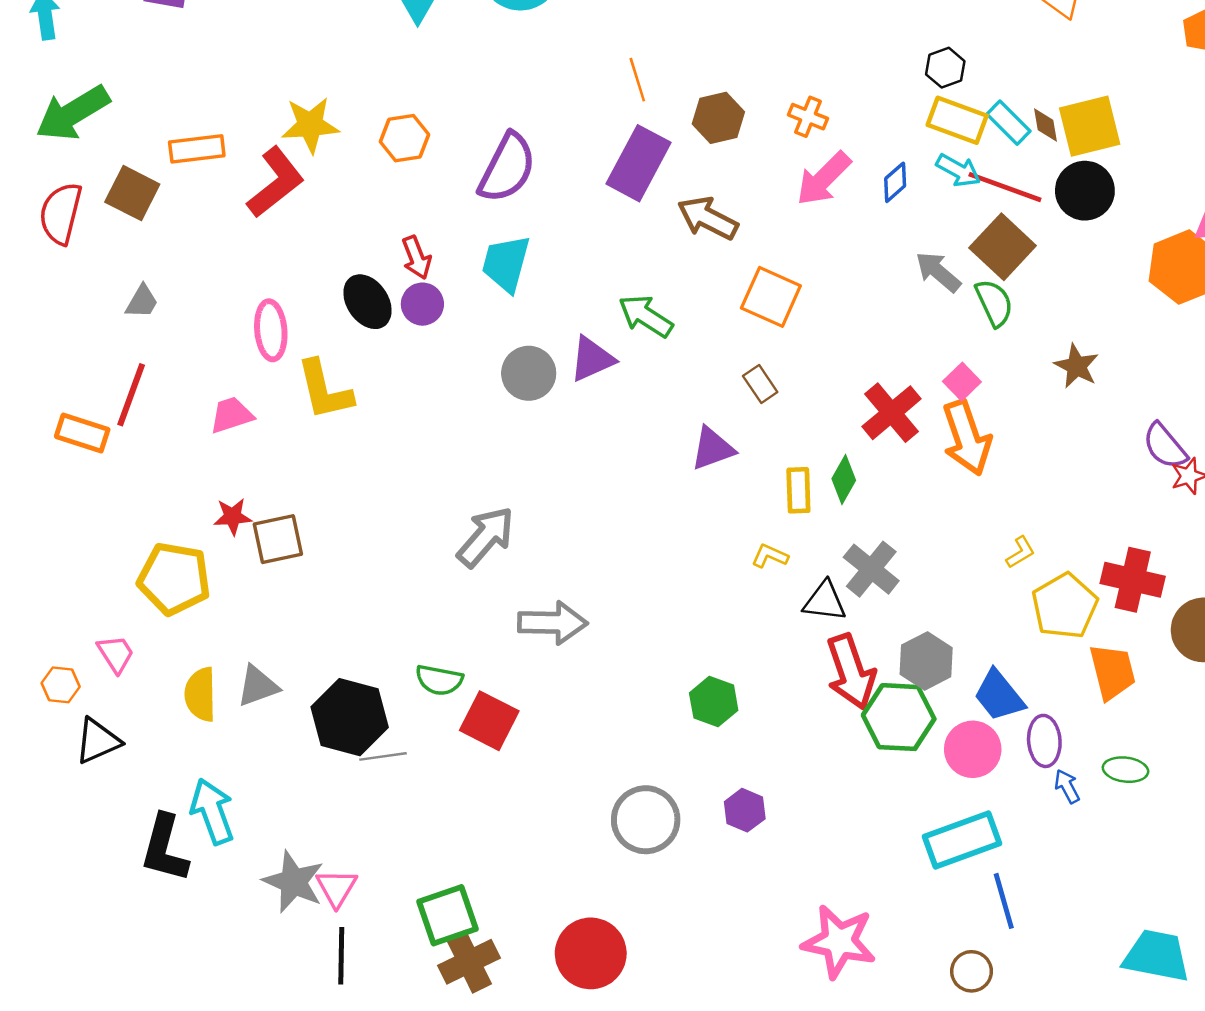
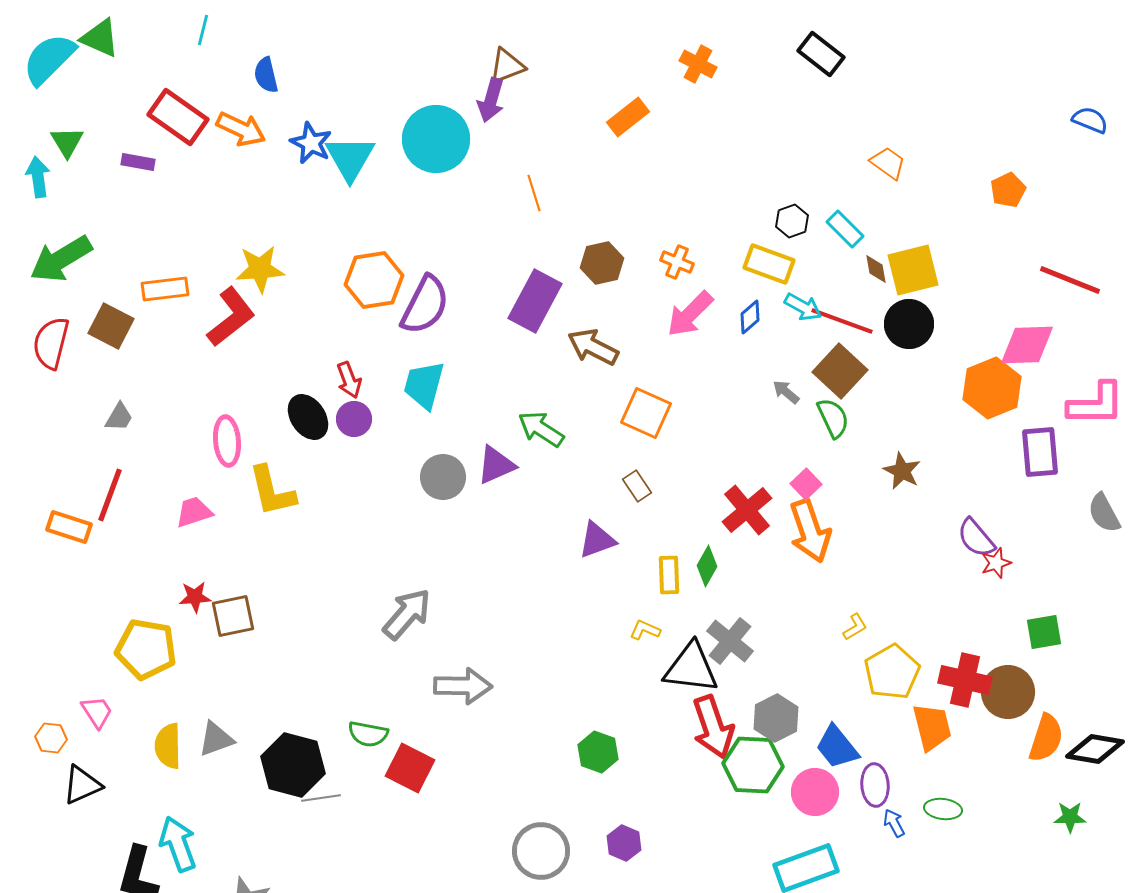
orange line: (637, 80) -> (534, 193), moved
yellow rectangle: (957, 120) -> (769, 264), moved
cyan rectangle: (1009, 123) -> (845, 229), moved
orange hexagon: (405, 138) -> (374, 280), moved, size x1.4
gray arrow: (938, 272) -> (786, 392), size x0.7
red cross: (1133, 580) -> (965, 680), moved
black triangle: (825, 601) -> (691, 668), size x1.5

